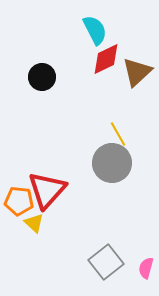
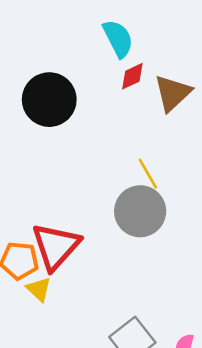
red diamond: (106, 59) -> (132, 76), size x0.7
black circle: (42, 77) -> (49, 100), size x1.5

